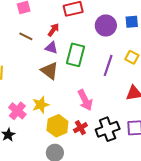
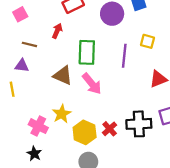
purple triangle: (51, 48) -> (22, 66), moved
pink arrow: (85, 100) -> (92, 84), moved
black cross: (108, 129) -> (139, 124), turned 30

